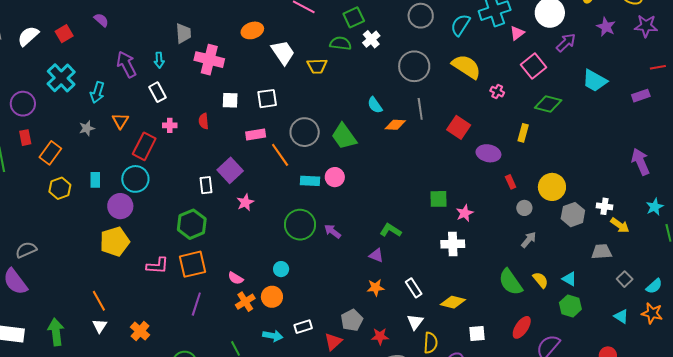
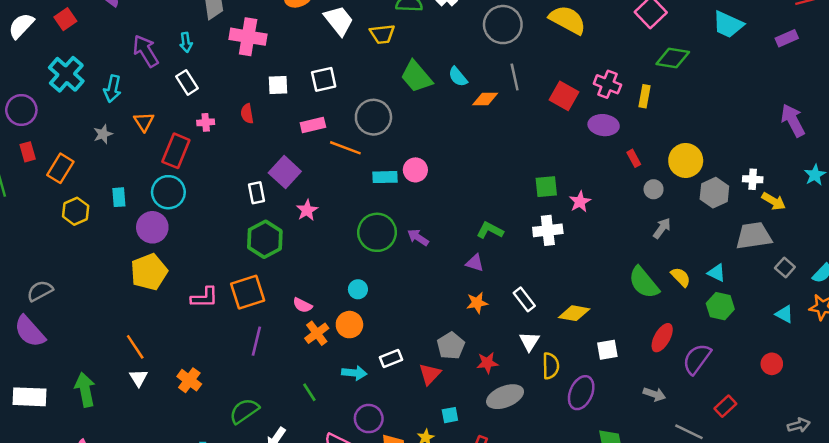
pink cross: (497, 92) -> (607, 84), moved, size x1.5
green trapezoid: (344, 136) -> (416, 77), moved
orange line: (280, 155) -> (345, 148), turned -30
green hexagon: (192, 224) -> (265, 239), moved
white cross: (453, 244) -> (548, 230), moved
gray trapezoid: (602, 252) -> (754, 236), size x1.4

